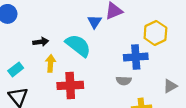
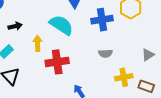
black arrow: (41, 42) -> (15, 26), moved
blue cross: (136, 57) -> (102, 20), moved

